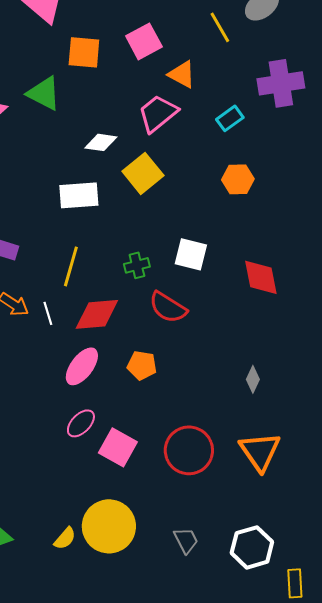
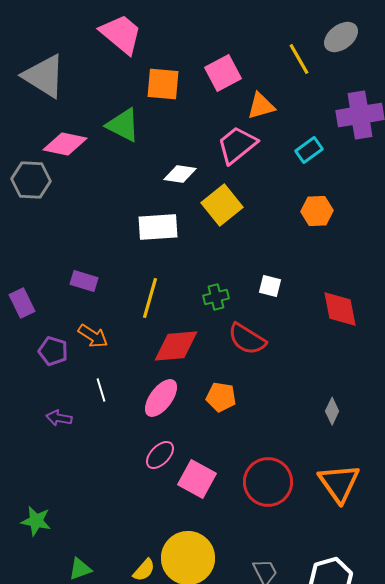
orange triangle: (182, 74) -> (261, 106), turned -44
white square: (191, 254) -> (270, 286), size x0.7
white line: (48, 313) -> (101, 390), moved

